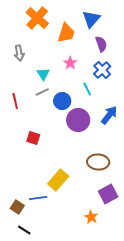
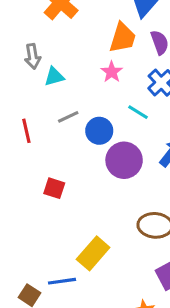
orange trapezoid: (66, 33) -> (122, 38), moved
cyan triangle: (43, 74) -> (54, 77), moved, turned 48
cyan line: (87, 89) -> (138, 112), turned -32

